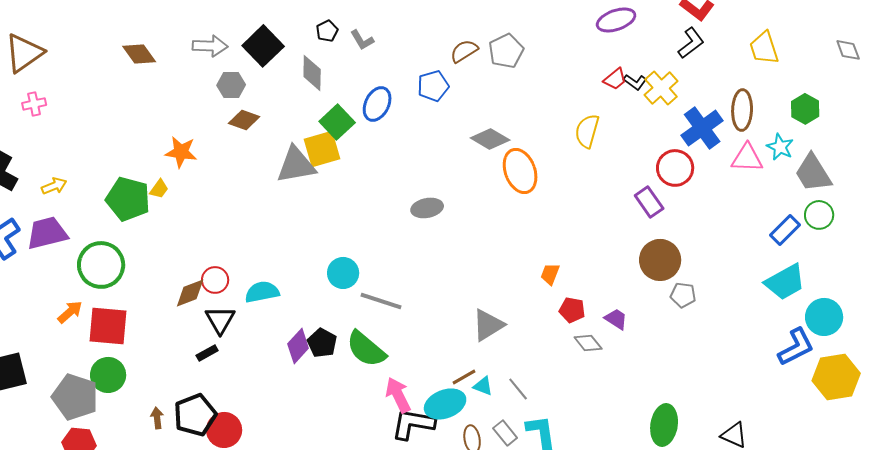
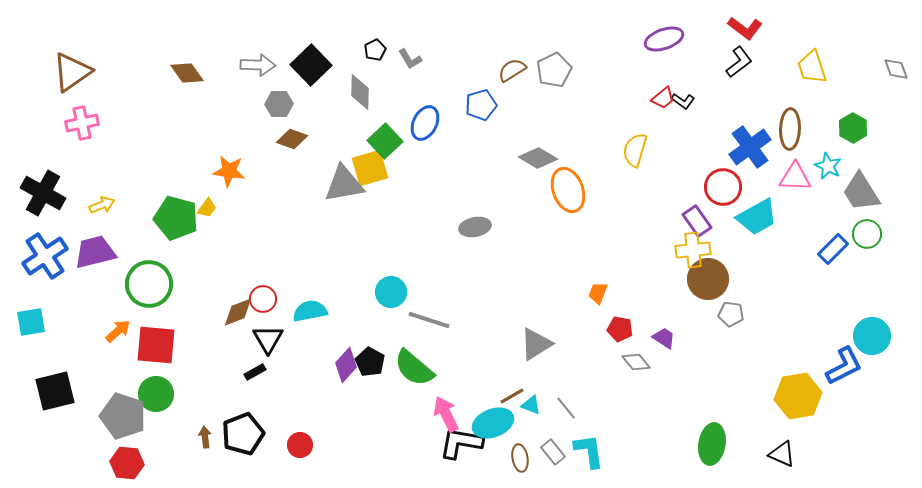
yellow cross: (661, 88) -> (693, 250), moved, turned 36
pink cross: (34, 104) -> (82, 123), size x1.4
cyan trapezoid: (785, 282) -> (757, 217), moved
yellow hexagon: (836, 377) -> (798, 396), moved
red circle: (224, 430) -> (300, 445), moved, size x0.7

